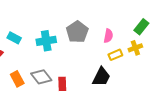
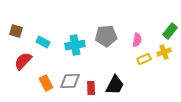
gray pentagon: (77, 32) -> (106, 36), turned 30
gray diamond: (41, 77) -> (70, 81), turned -55
black trapezoid: (101, 77) -> (115, 85), moved

